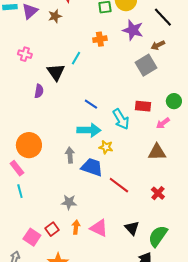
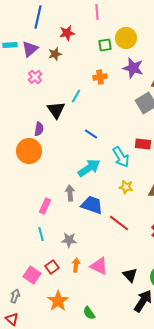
pink cross: (25, 54) -> (35, 77), moved, turned 32
blue line: (91, 104) -> (91, 134), moved
cyan arrow: (89, 130) -> (89, 168), turned -35
orange circle: (29, 145) -> (29, 151), moved
yellow star: (106, 147) -> (126, 187), moved
pink rectangle: (17, 168) -> (45, 206), moved, turned 63
cyan line: (20, 191) -> (41, 234), moved
black triangle: (132, 228) -> (130, 275), moved

